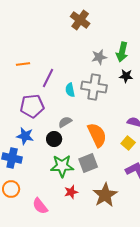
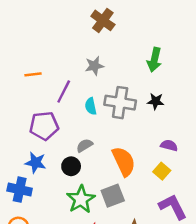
gray star: (99, 57) -> (94, 66), moved
black star: (126, 76) -> (156, 101), moved
green star: (62, 166) -> (81, 199), turned -30

